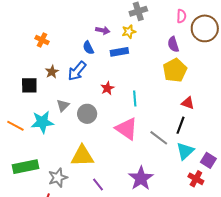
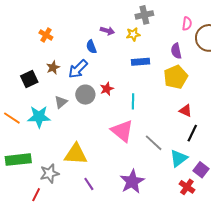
blue rectangle: (119, 52) -> (140, 62), moved
black square: (29, 85) -> (29, 79), turned -30
gray circle: (87, 114) -> (85, 95), moved
black line: (180, 125) -> (192, 133), moved

